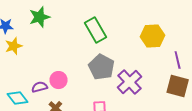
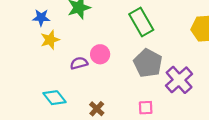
pink circle: (59, 80) -> (100, 54), moved
purple semicircle: (40, 87) -> (79, 63), moved

